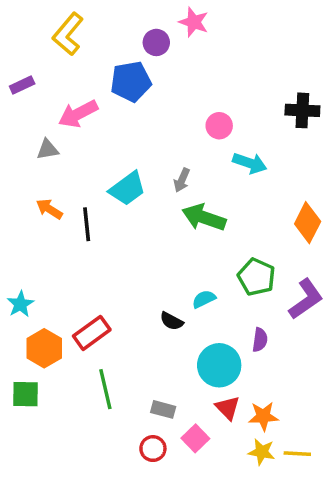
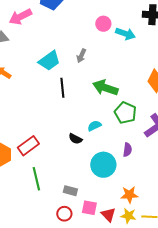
cyan arrow: (250, 163) -> (125, 34), moved
green arrow: (204, 217) -> (105, 88), moved
black line: (87, 224) -> (62, 88), moved
red triangle: (228, 408) -> (108, 215), moved
pink square: (195, 438) -> (89, 208), turned -35

